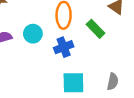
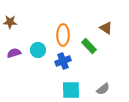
gray semicircle: (113, 82) -> (103, 89), turned 40

